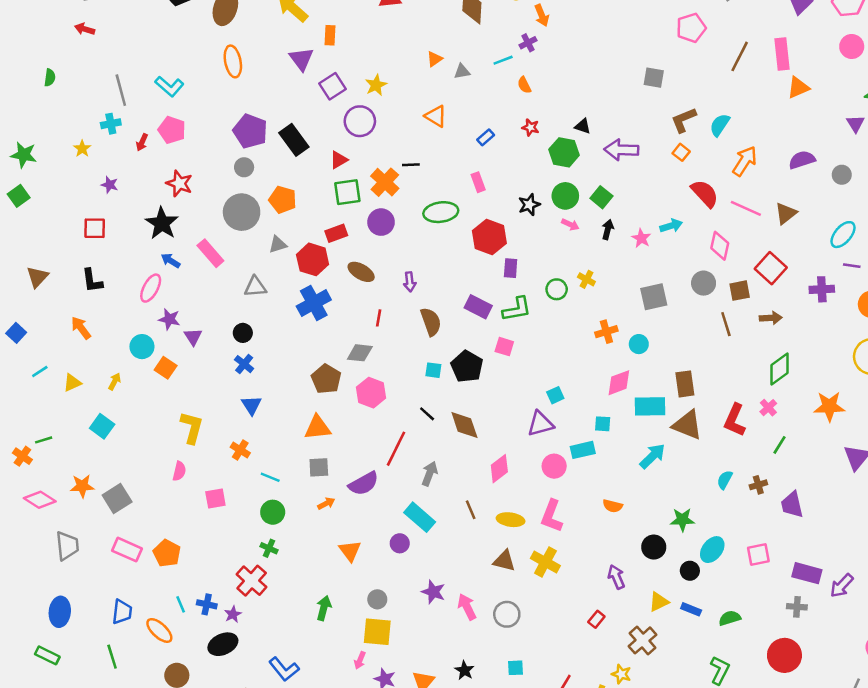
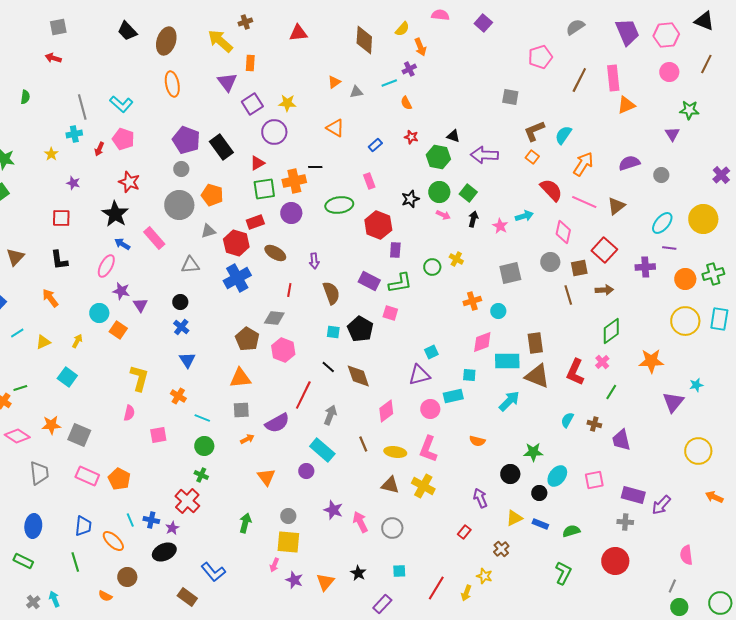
yellow star: (376, 85) -> (287, 103), turned 30
orange cross: (385, 182) -> (294, 181), turned 35
brown cross: (758, 485) -> (594, 424), turned 32
gray square: (117, 498) -> (79, 435), turned -35
brown cross: (643, 640) -> (501, 549), size x0.7

